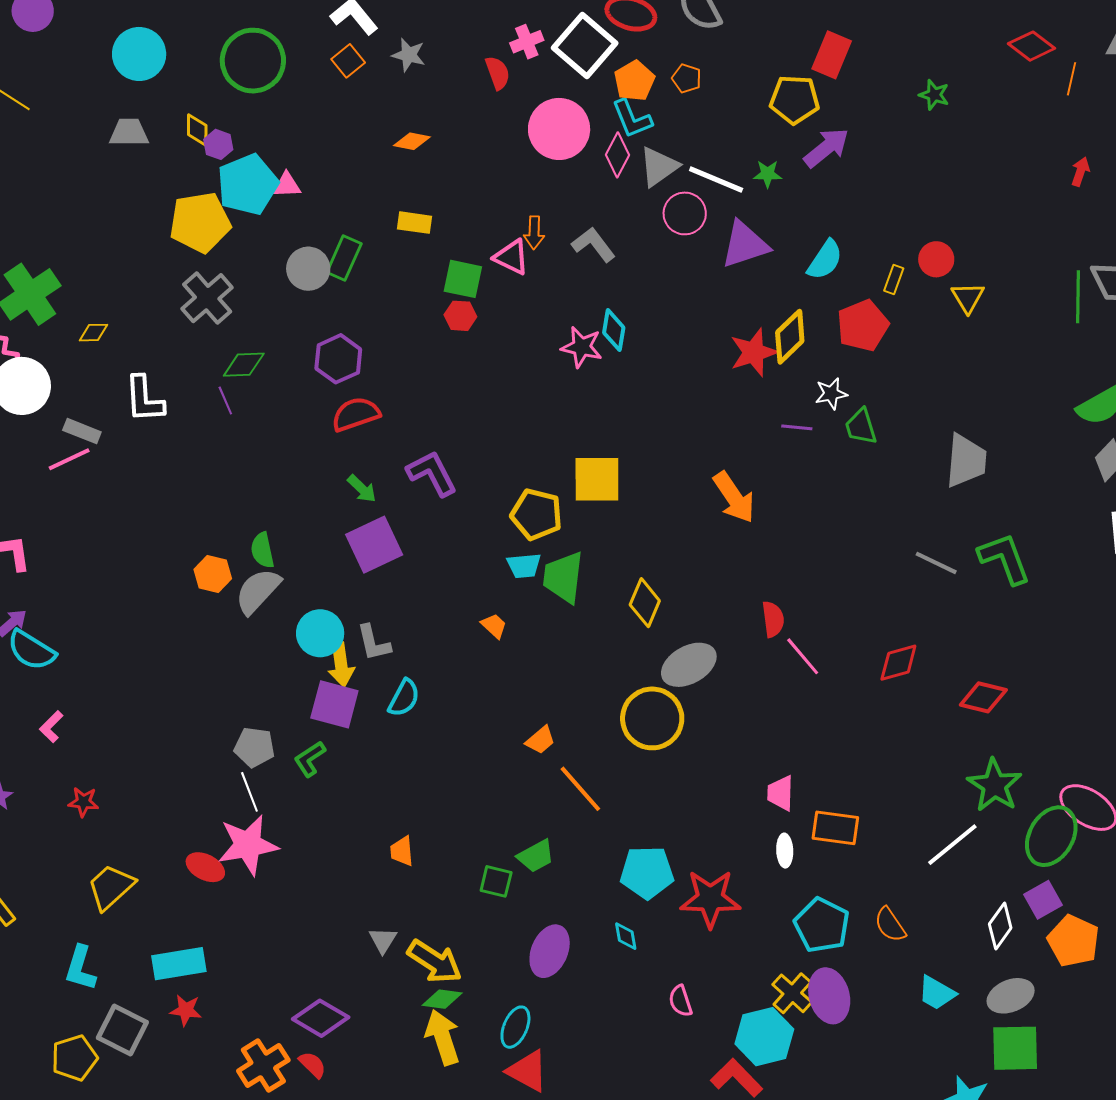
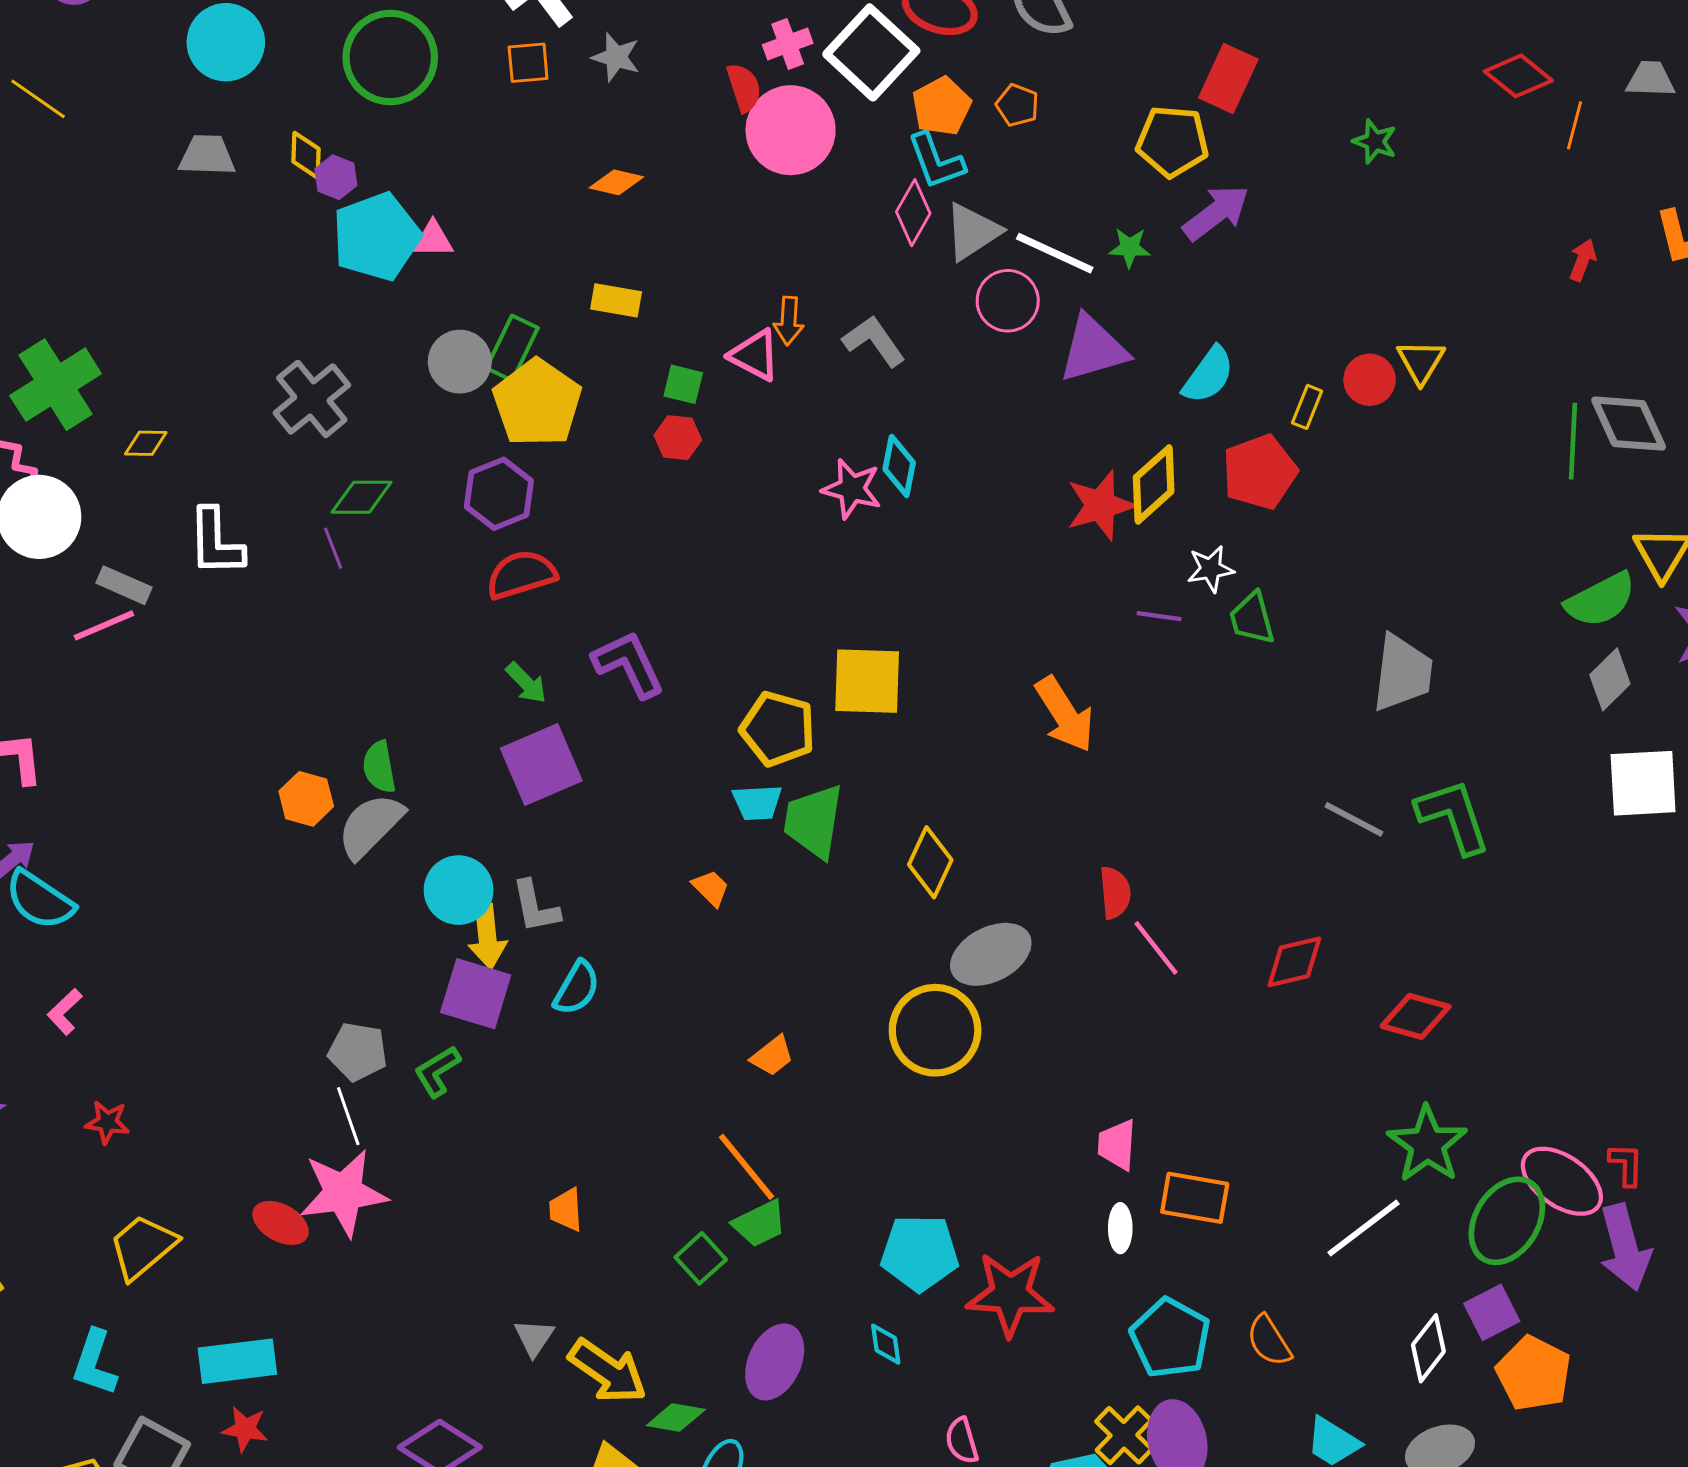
orange square: (348, 61) -> (528, 63), turned 32
pink circle: (559, 129) -> (791, 130), moved
yellow pentagon: (200, 222) -> (537, 403), moved, turned -30
green square: (463, 279) -> (683, 384), size x0.7
yellow triangle: (968, 297) -> (1421, 362), moved
orange line: (580, 789) -> (746, 1167), moved
green square: (496, 881) -> (701, 1258), turned 32
green diamond: (442, 999) -> (676, 1417), moved

